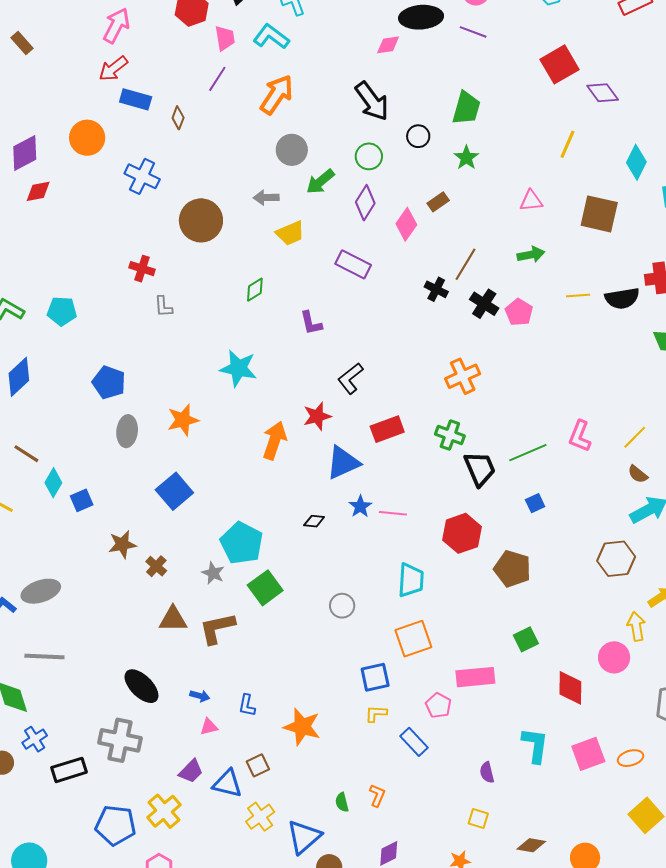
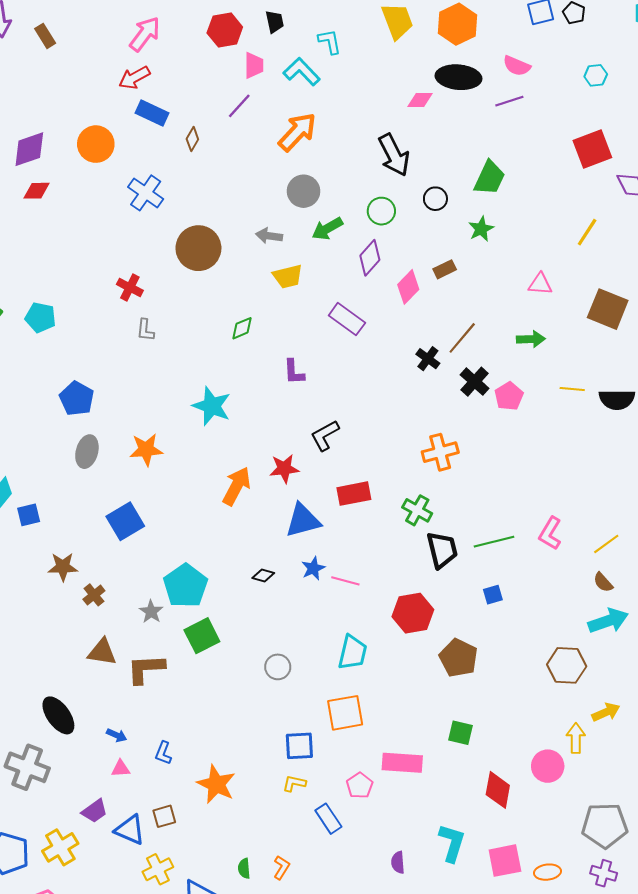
purple line: (473, 32) -> (509, 101), turned -48
green square: (526, 639) -> (460, 733), turned 30

